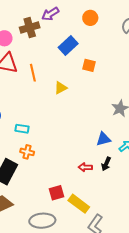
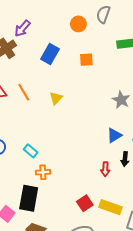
orange circle: (90, 18) -> (78, 24), moved
orange square: (89, 65) -> (86, 60), moved
cyan rectangle: (22, 129) -> (31, 151), turned 48
red arrow: (85, 167) -> (105, 169), turned -72

